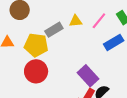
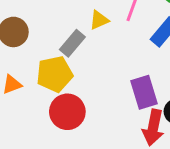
purple rectangle: (88, 76) -> (144, 92), turned 45

